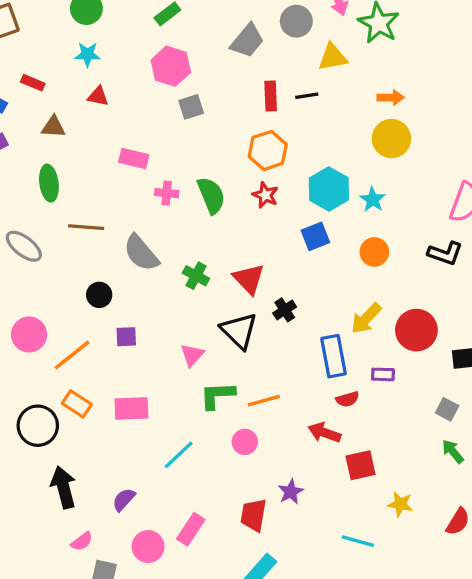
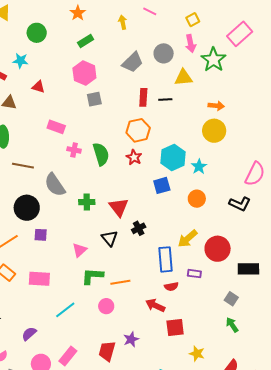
cyan star: (88, 54) -> (20, 61), moved
green cross: (196, 276) -> (87, 202), turned -35
black circle: (99, 295) -> (27, 208), size x1.6
black triangle: (239, 331) -> (110, 238), size x0.7

